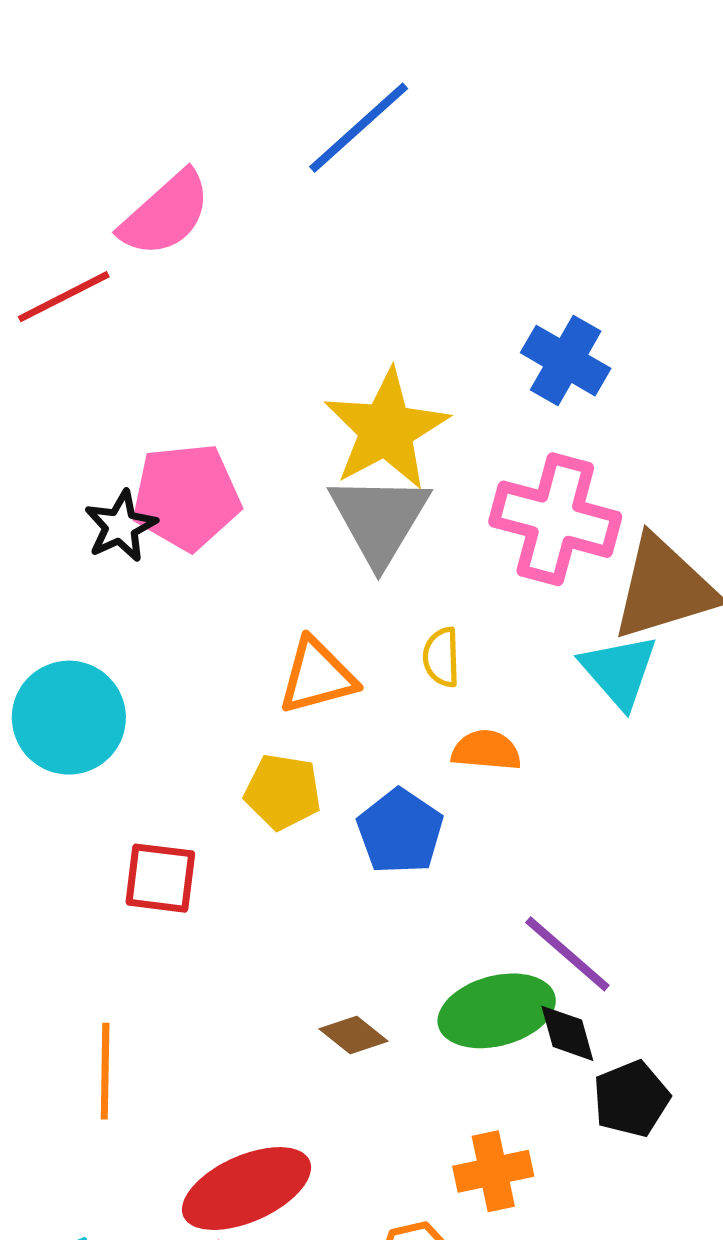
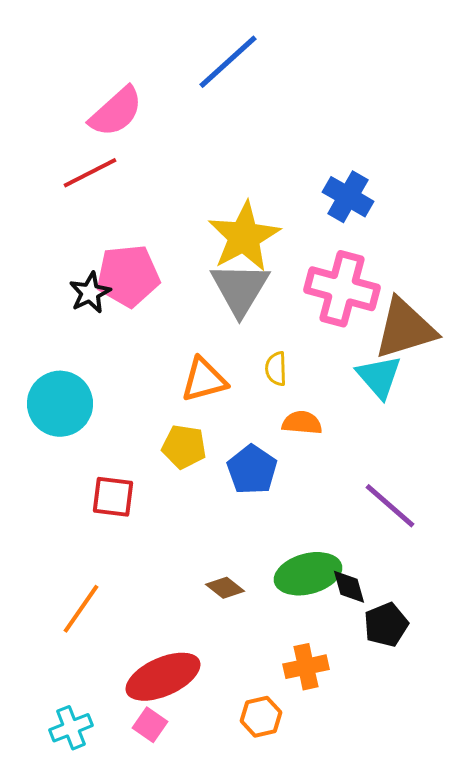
red line: (64, 297) -> (90, 173), moved
purple line: (567, 954) -> (390, 506), moved
orange line: (105, 1071) -> (81, 609), turned 34

